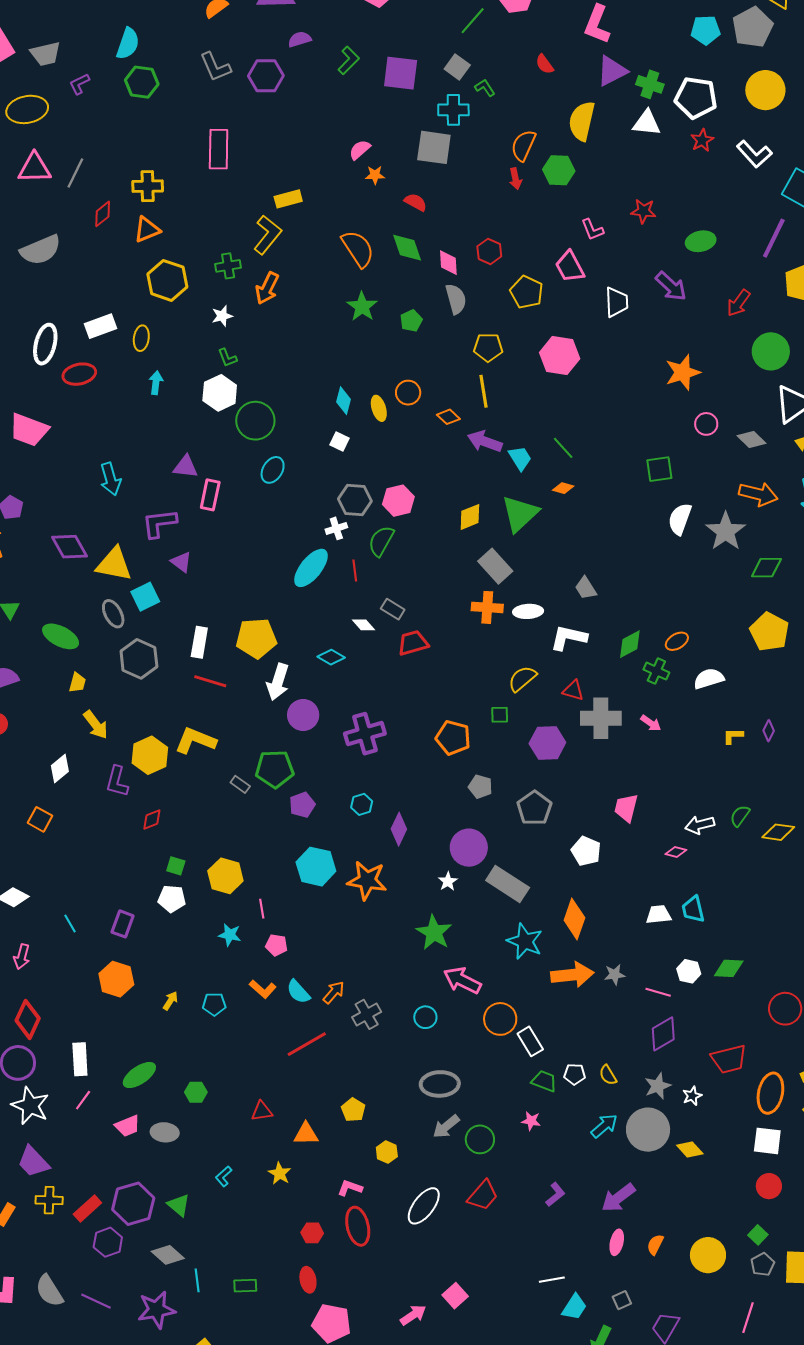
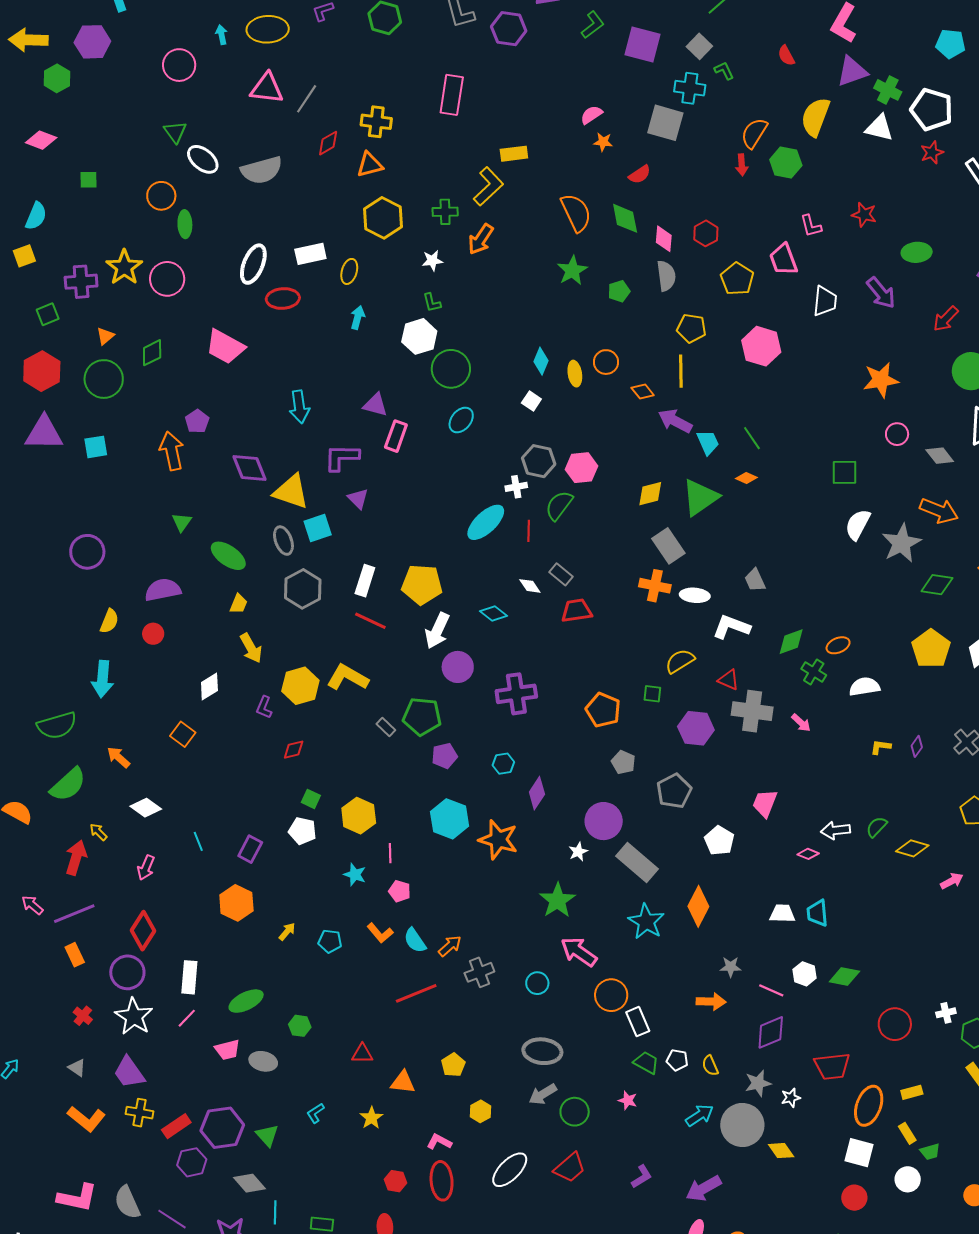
red semicircle: (416, 202) -> (640, 174), turned 110
purple L-shape: (117, 782) -> (264, 707), size x0.7
orange arrow: (572, 975) -> (711, 1002), moved, size x0.7

